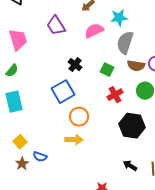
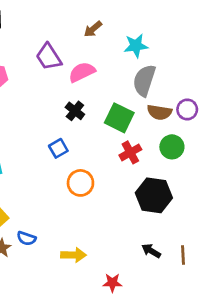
pink semicircle: (94, 31) -> (82, 72), moved
green square: (107, 70) -> (119, 118), size x1.5
blue square: (63, 92) -> (58, 148), size x0.6
yellow arrow: (74, 140) -> (74, 255), moved

